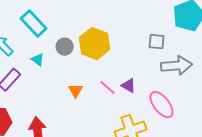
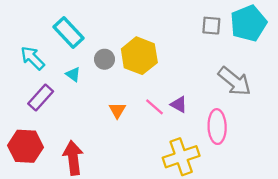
gray square: (157, 42) -> (211, 26), moved
gray arrow: (177, 66) -> (235, 81), turned 44
pink ellipse: (162, 105) -> (217, 127), turned 36

